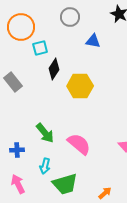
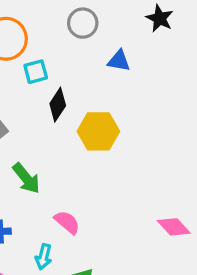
green arrow: (45, 133) -> (26, 178), moved
pink semicircle: (79, 144) -> (67, 222), moved, size x0.7

